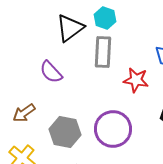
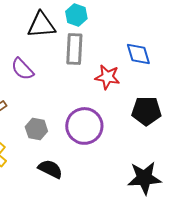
black triangle: (70, 28) -> (41, 25), turned 32
gray hexagon: (65, 132) -> (36, 129), size x0.7

